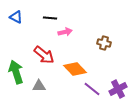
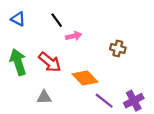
black line: (50, 18) -> (57, 20), turned 48
green arrow: (16, 72) -> (18, 62), moved

